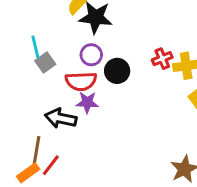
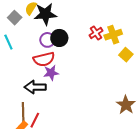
gray square: (45, 63) -> (15, 18), moved
black circle: (117, 71) -> (59, 38), moved

